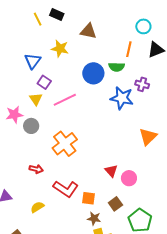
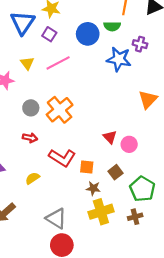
blue triangle: (33, 61) -> (23, 23), size x1.4
purple square: (44, 82) -> (49, 34), moved
gray circle: (31, 126) -> (31, 108), moved

